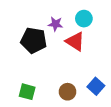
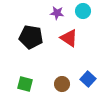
cyan circle: (84, 19) -> (83, 11), moved
purple star: (56, 24) -> (57, 13), moved

